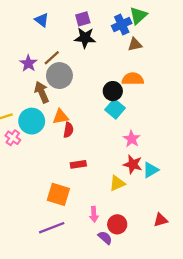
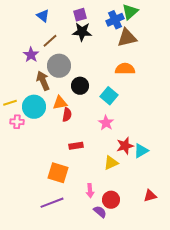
brown triangle: (135, 44) -> (127, 38), size x1.5
brown line: (52, 58) -> (50, 41), moved
black circle: (113, 91) -> (80, 86), moved
pink cross: (13, 138) -> (17, 122), turned -32
pink star: (132, 139) -> (106, 123), moved
red star: (133, 164) -> (125, 146), turned -30

